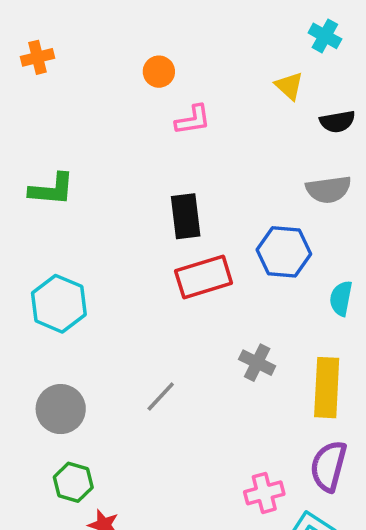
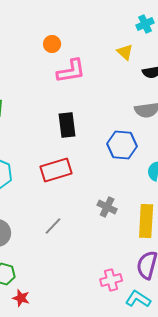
cyan cross: (325, 36) -> (145, 24), turned 36
pink L-shape: (193, 120) -> (71, 71), size x1.4
red rectangle: (204, 277) -> (56, 170), moved

